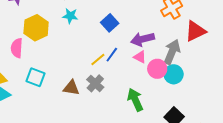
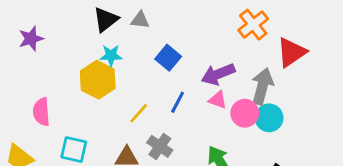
yellow hexagon: (36, 28) -> (98, 80), moved
yellow line: (98, 60) -> (139, 113), moved

